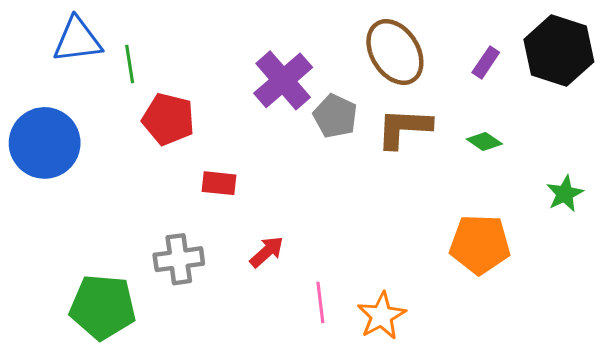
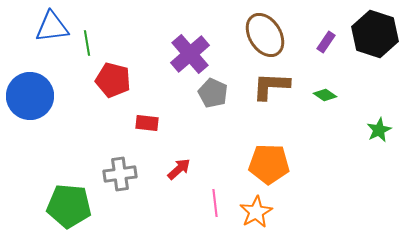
gray pentagon: (335, 116) -> (213, 93), moved
orange pentagon: (480, 244) -> (269, 164), moved

